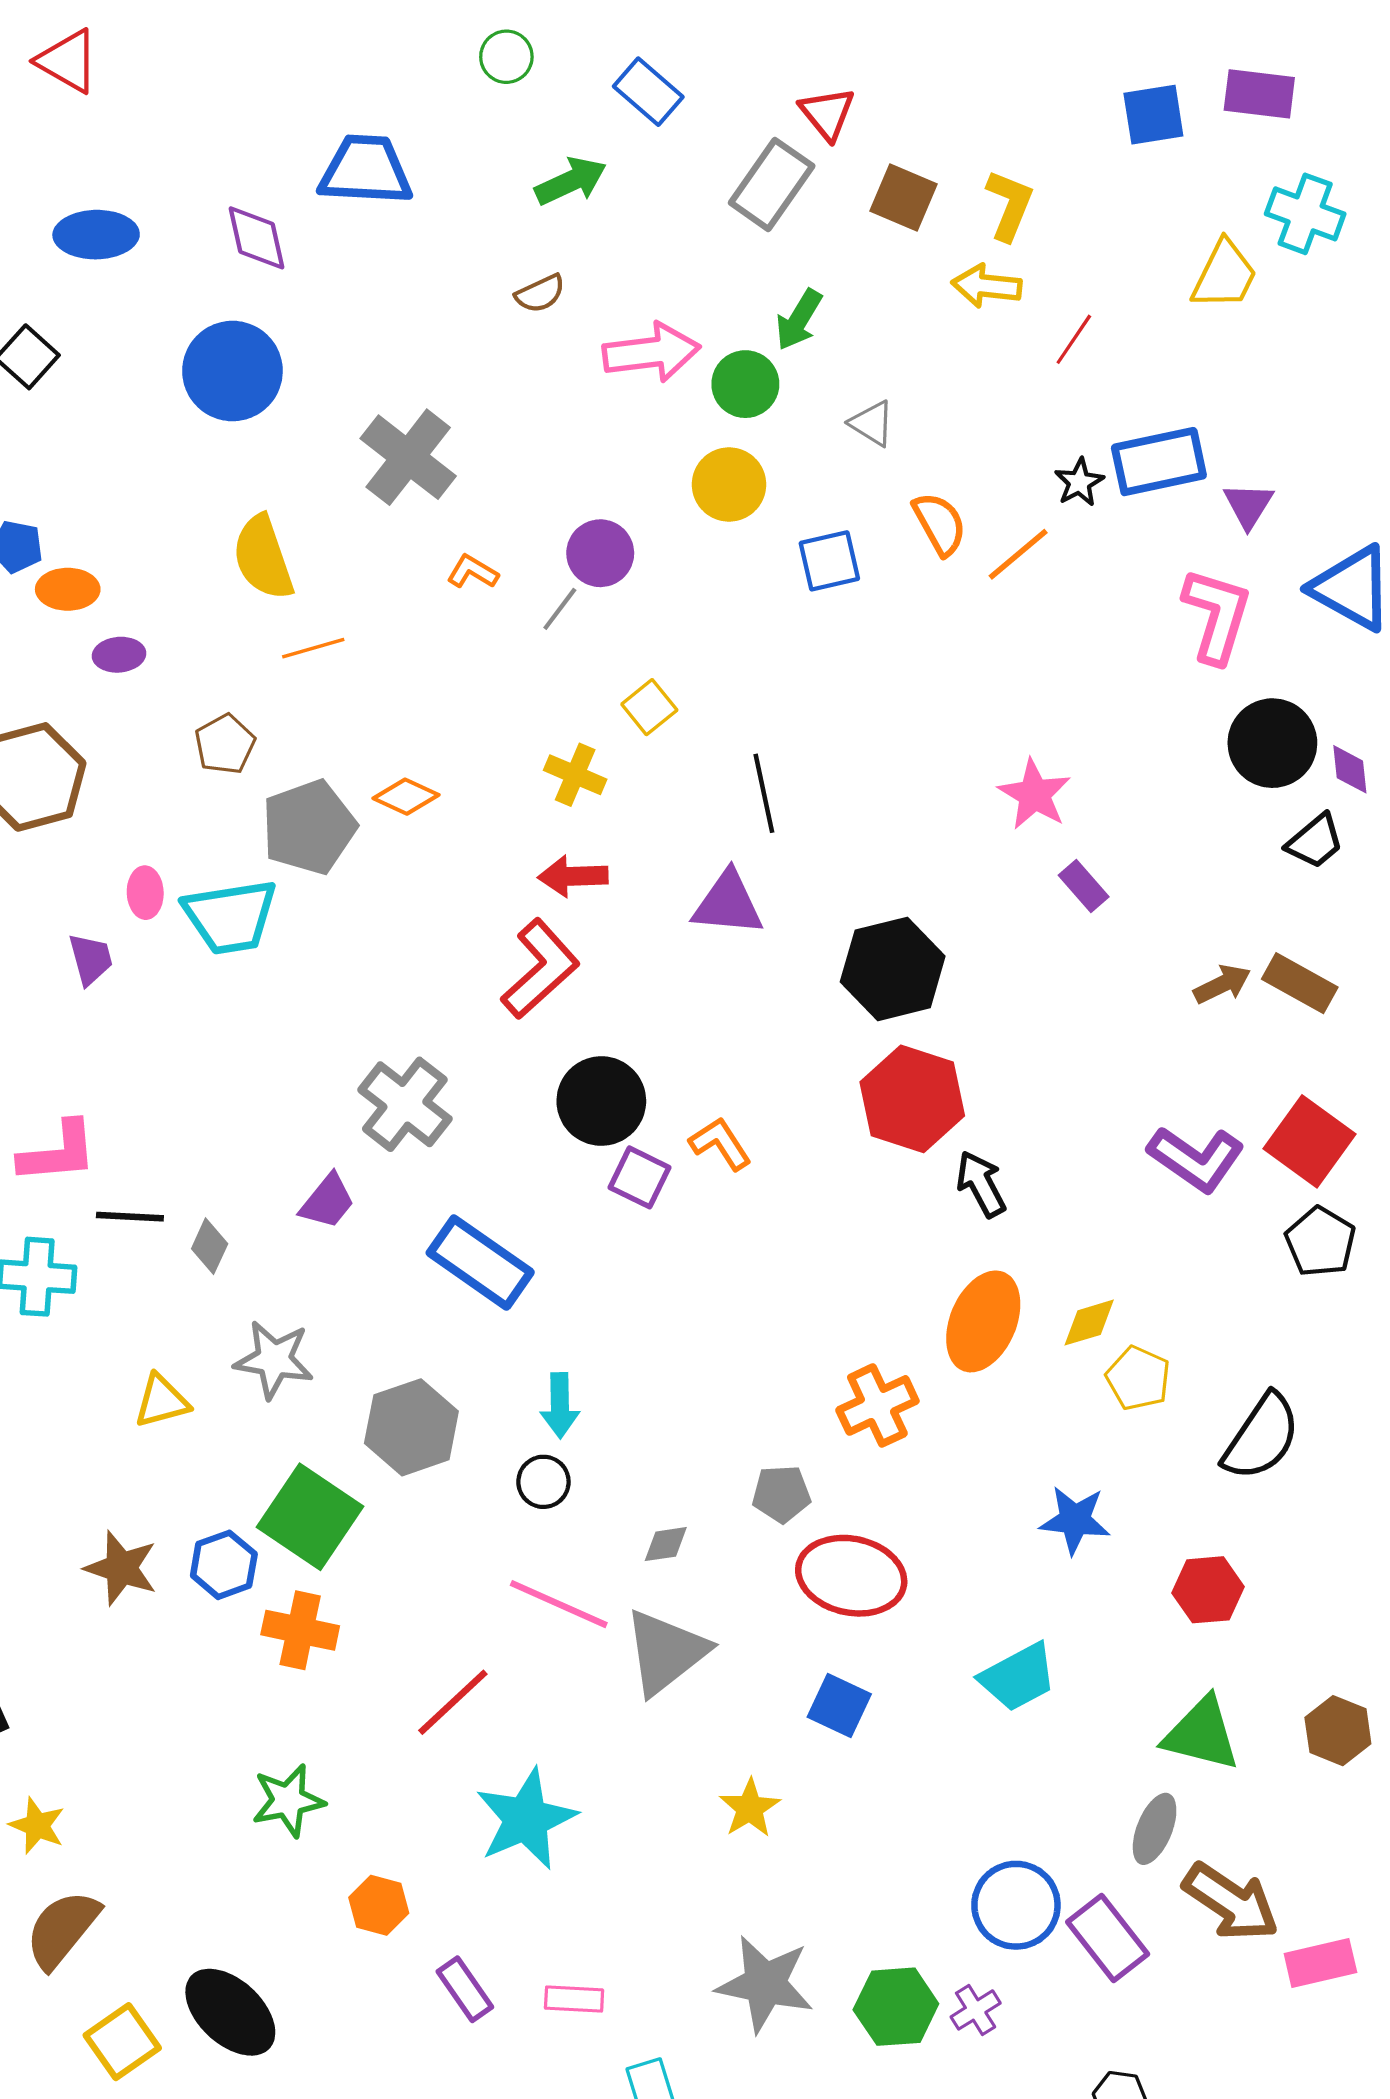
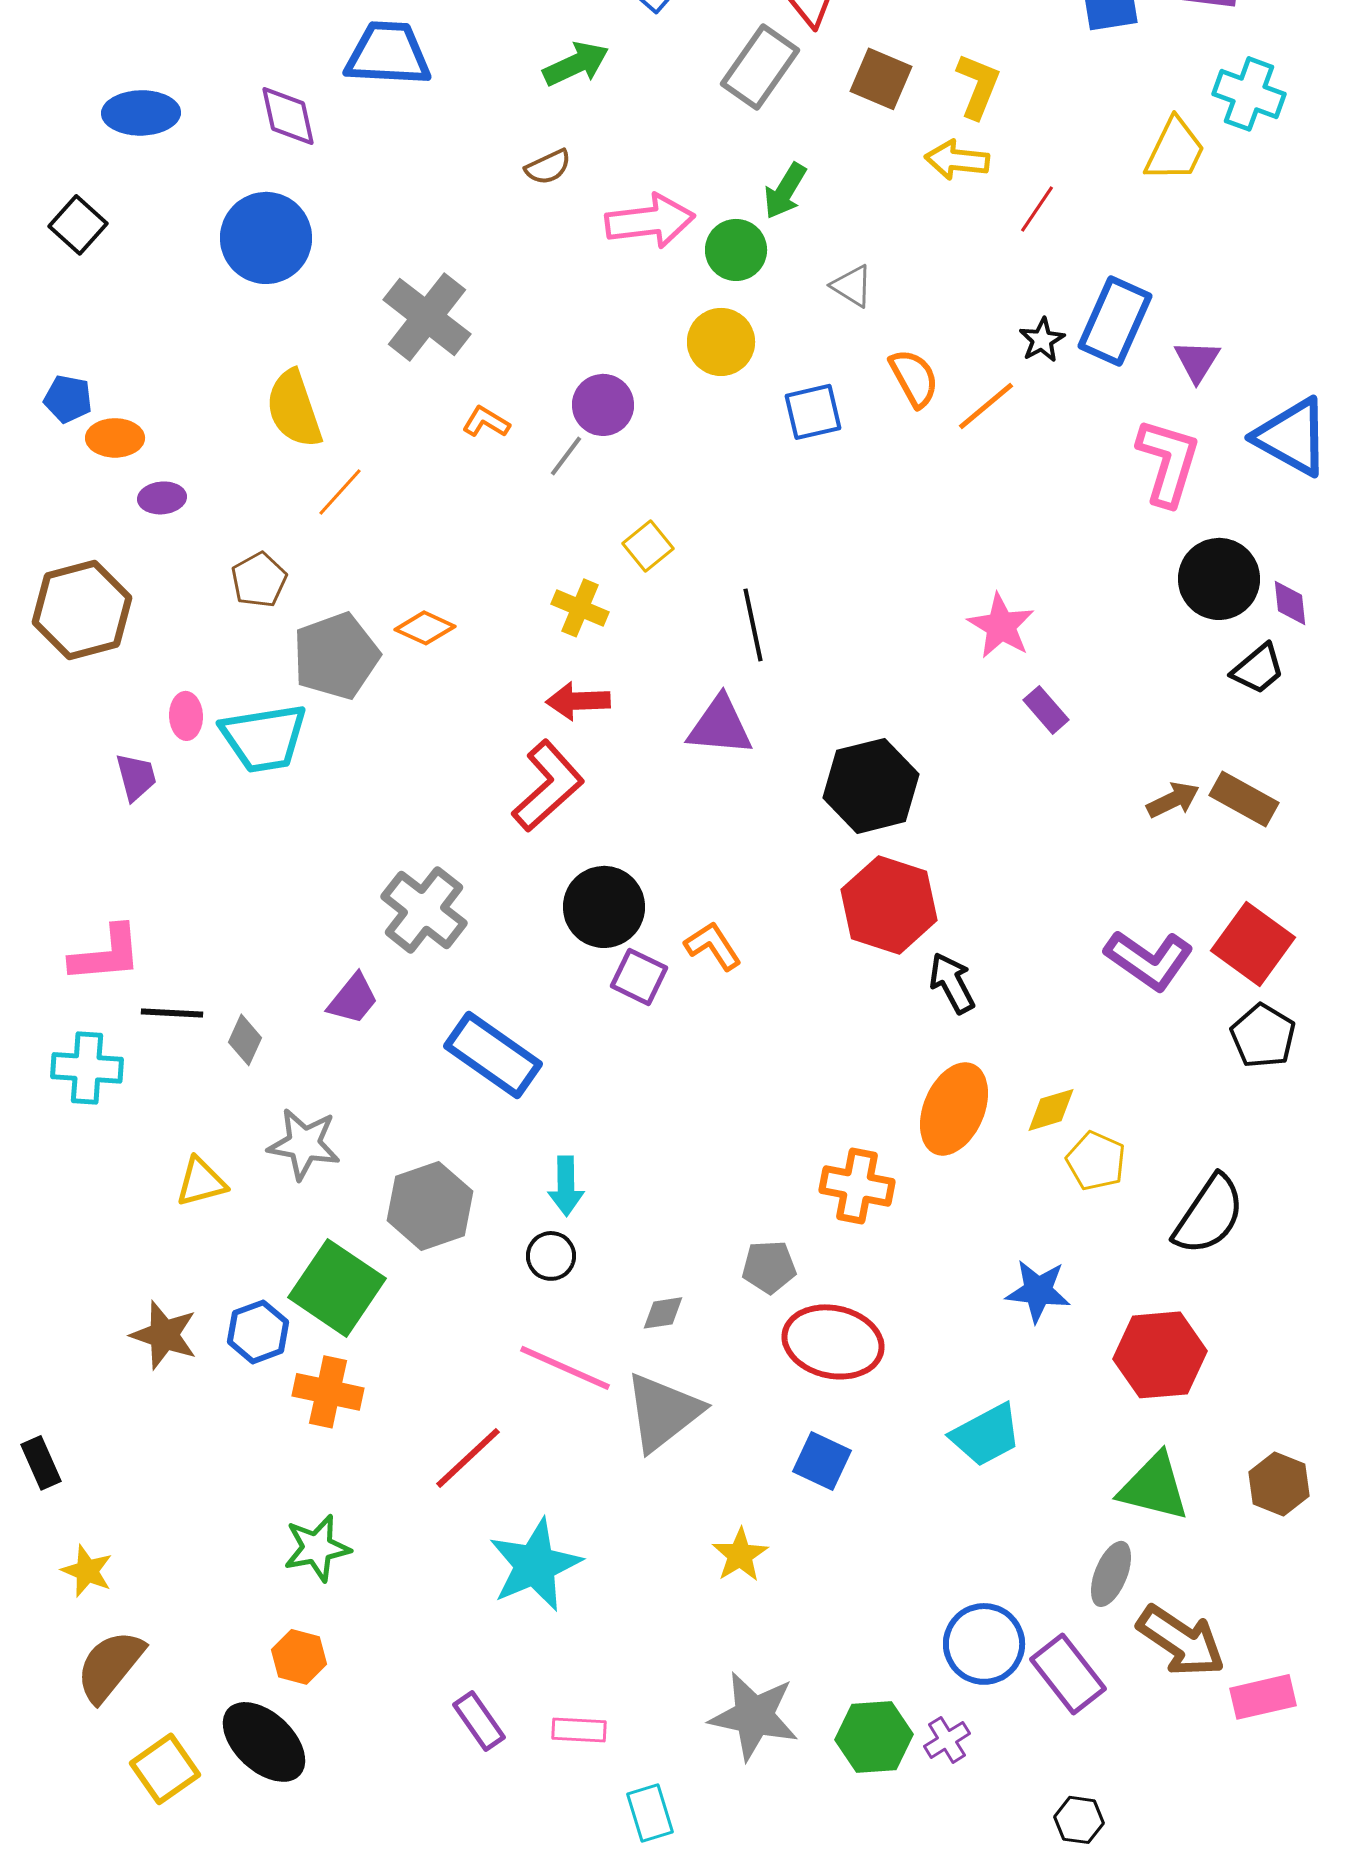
blue rectangle: (1159, 462) -> (1115, 321), turned -54
orange line: (313, 648) -> (340, 492), turned -32
orange cross: (877, 1405) -> (857, 1186), turned 36
red hexagon: (1208, 1590) -> (1160, 1355), size x1.4
orange hexagon: (379, 1905) -> (299, 1657), moved

